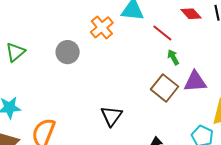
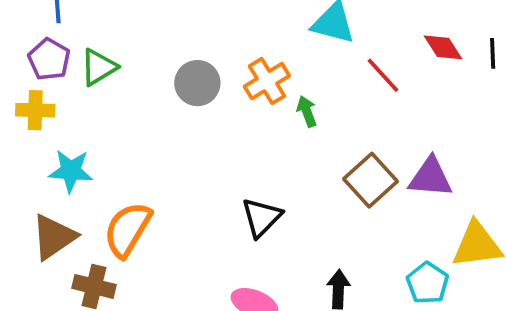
orange cross: (102, 27) -> (267, 81), moved
green arrow: (173, 57) -> (307, 111), moved

